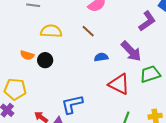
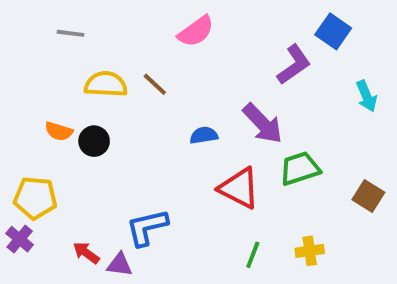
brown line: (88, 31) -> (155, 84), moved

